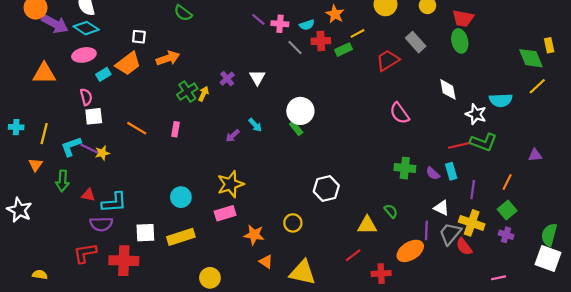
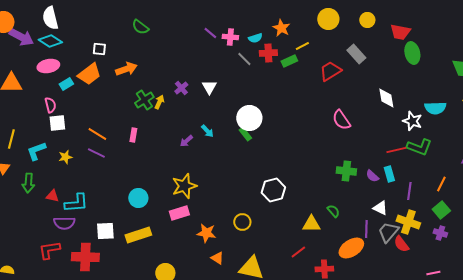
green ellipse: (460, 41) -> (412, 53), moved
purple line: (89, 149) -> (96, 153), moved

